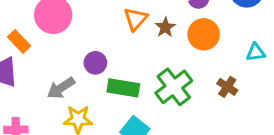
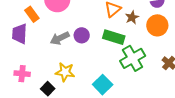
gray arrow: (61, 88) -> (60, 38), moved
green rectangle: (123, 88) -> (114, 37), moved

